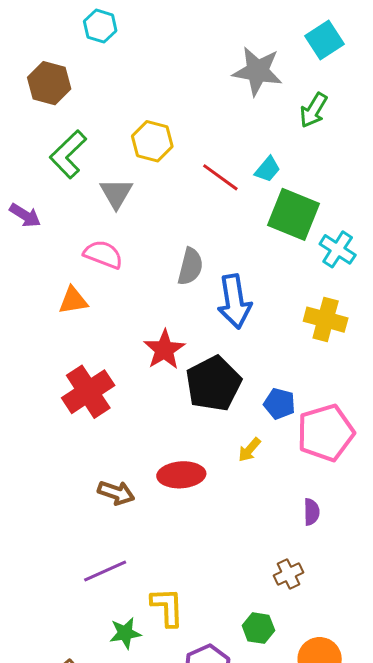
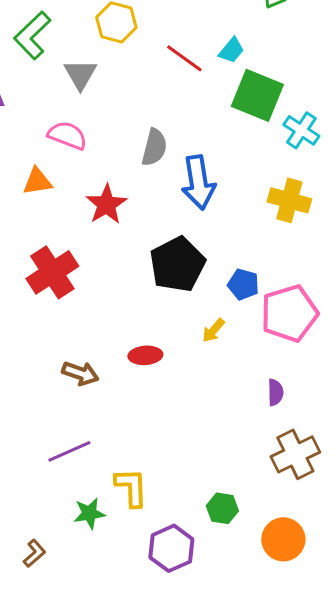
red star: (164, 350) -> (106, 204), moved
red ellipse: (181, 475) -> (145, 355), size x0.7
brown cross: (288, 574) -> (295, 454), moved, size x1.6

